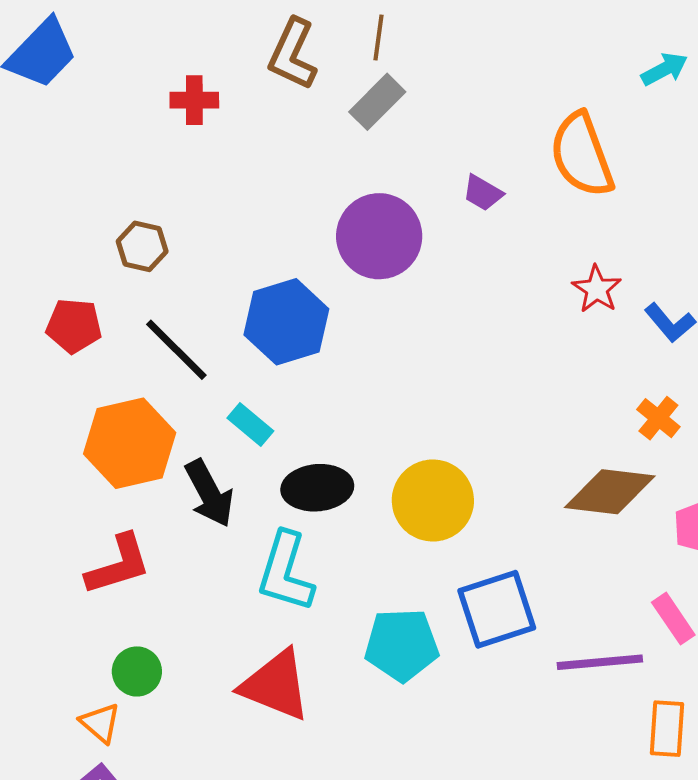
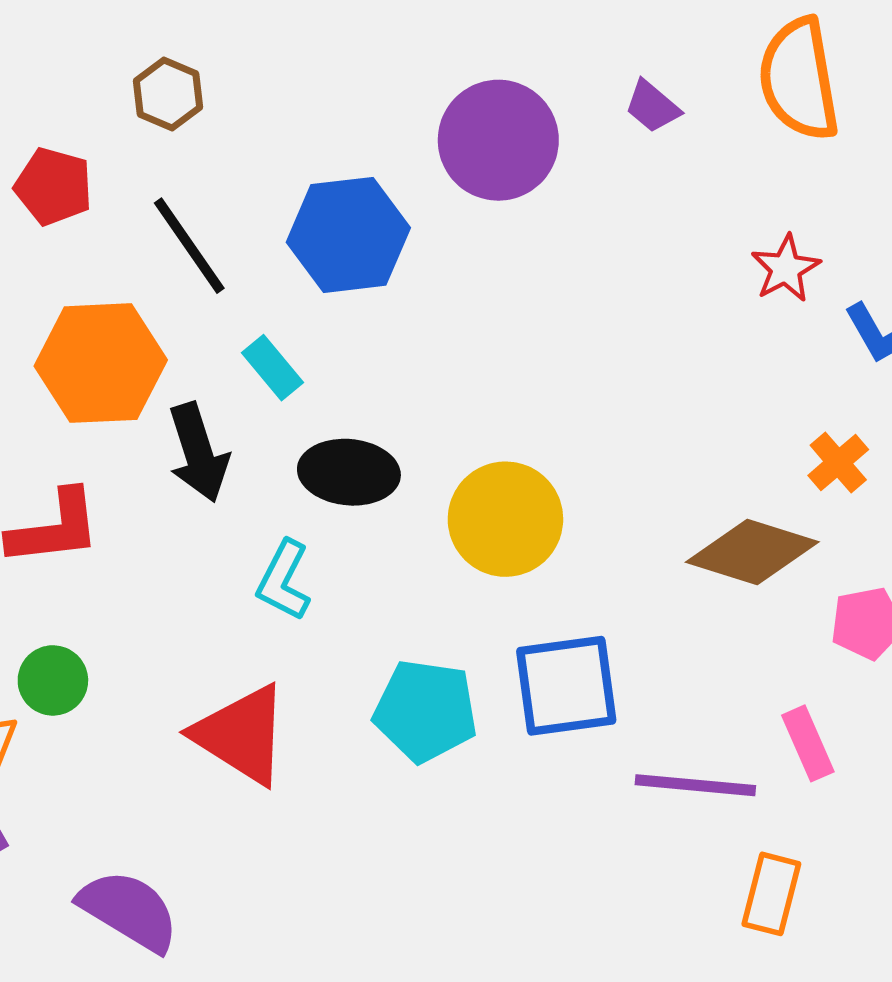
cyan L-shape: (286, 572) -> (284, 580), size x0.7

